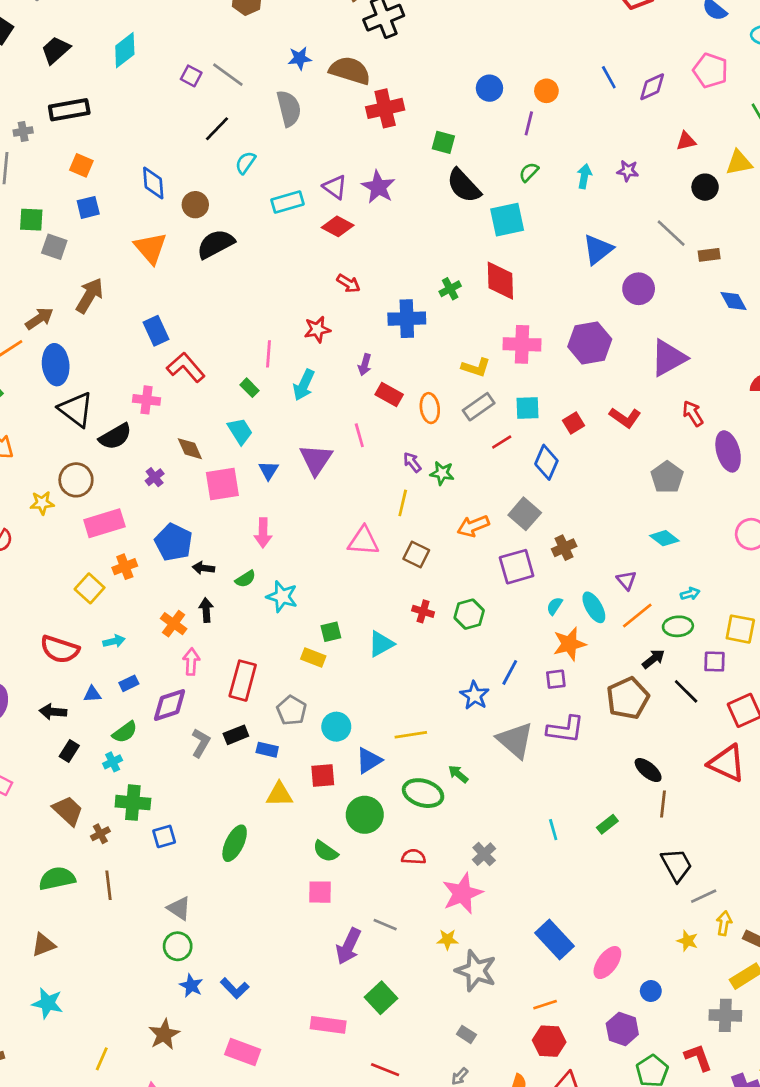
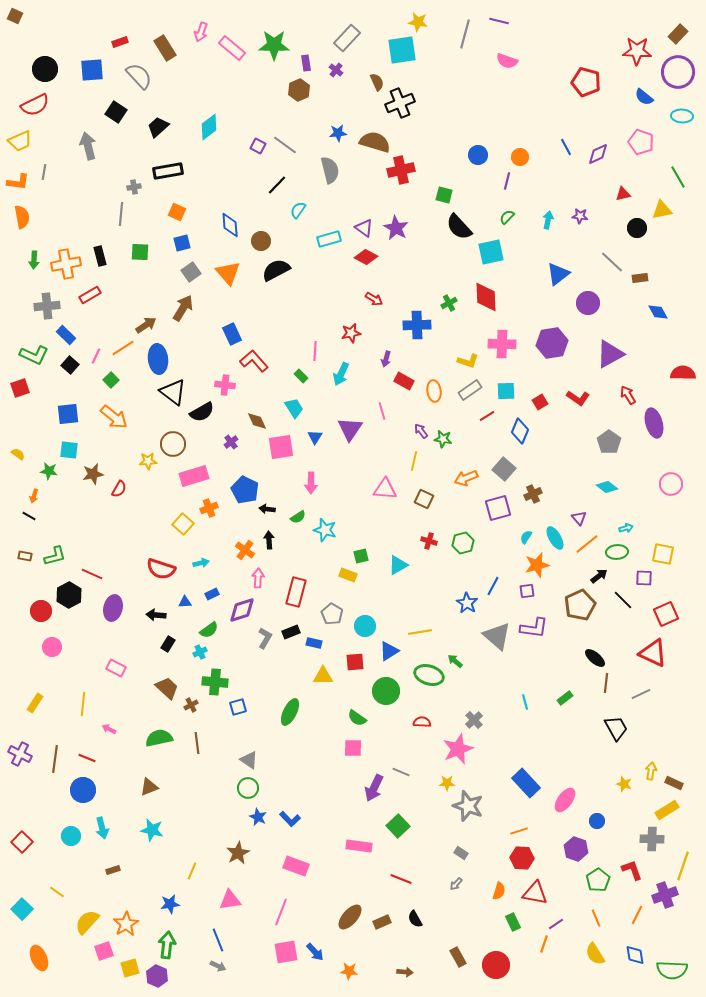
gray square: (54, 247) -> (191, 272), moved, turned 36
gray line: (704, 896) -> (641, 694), moved

